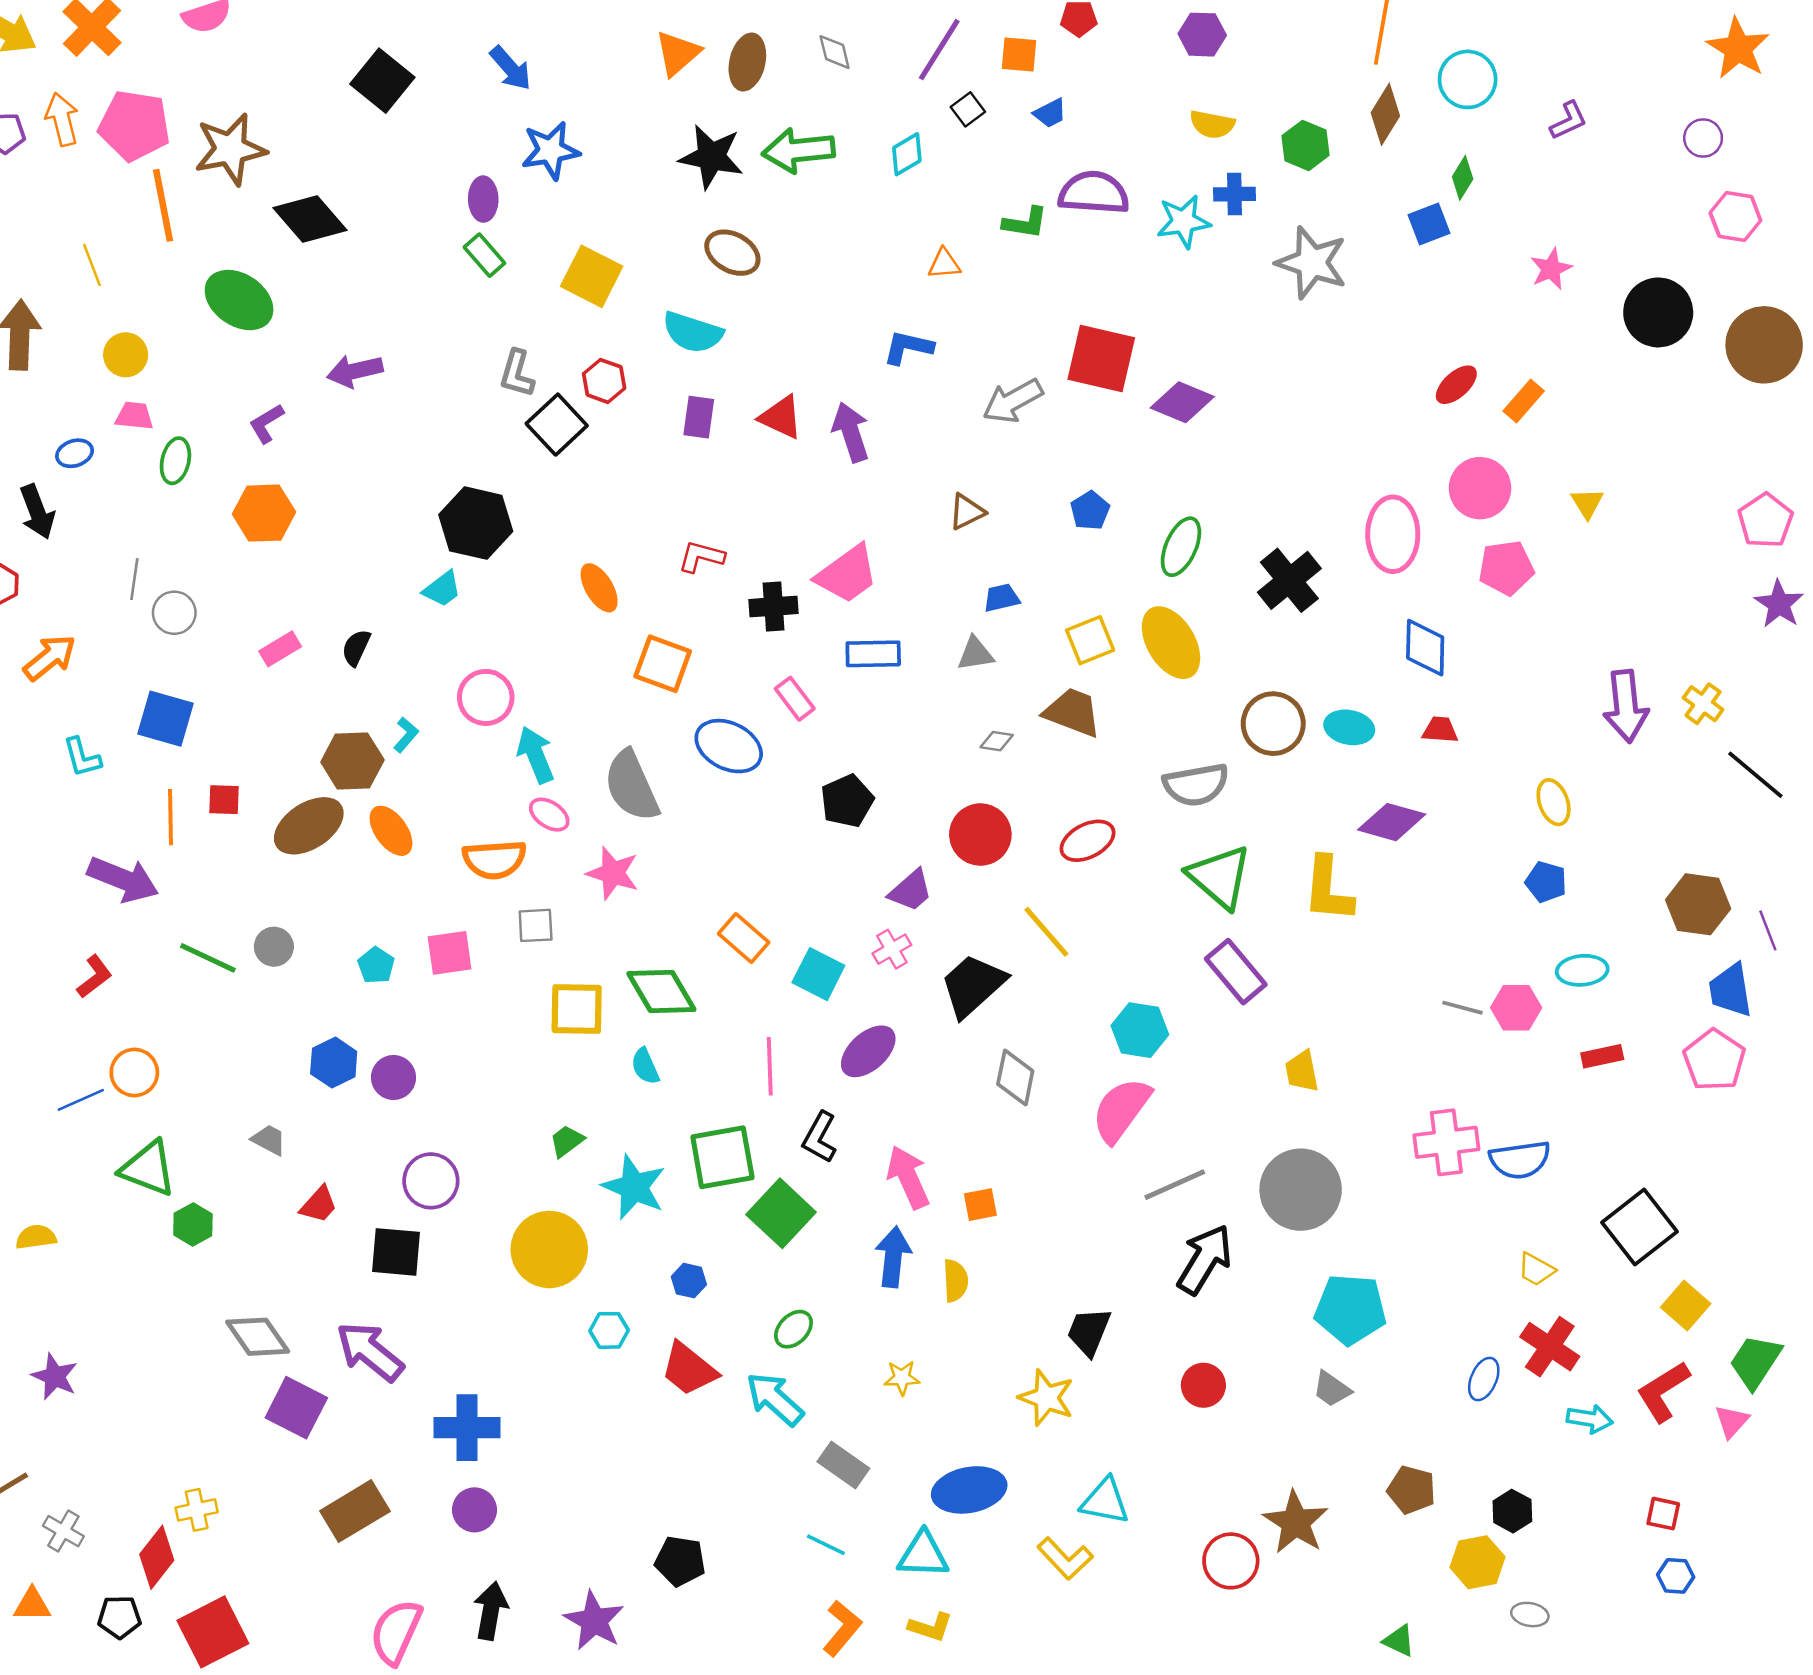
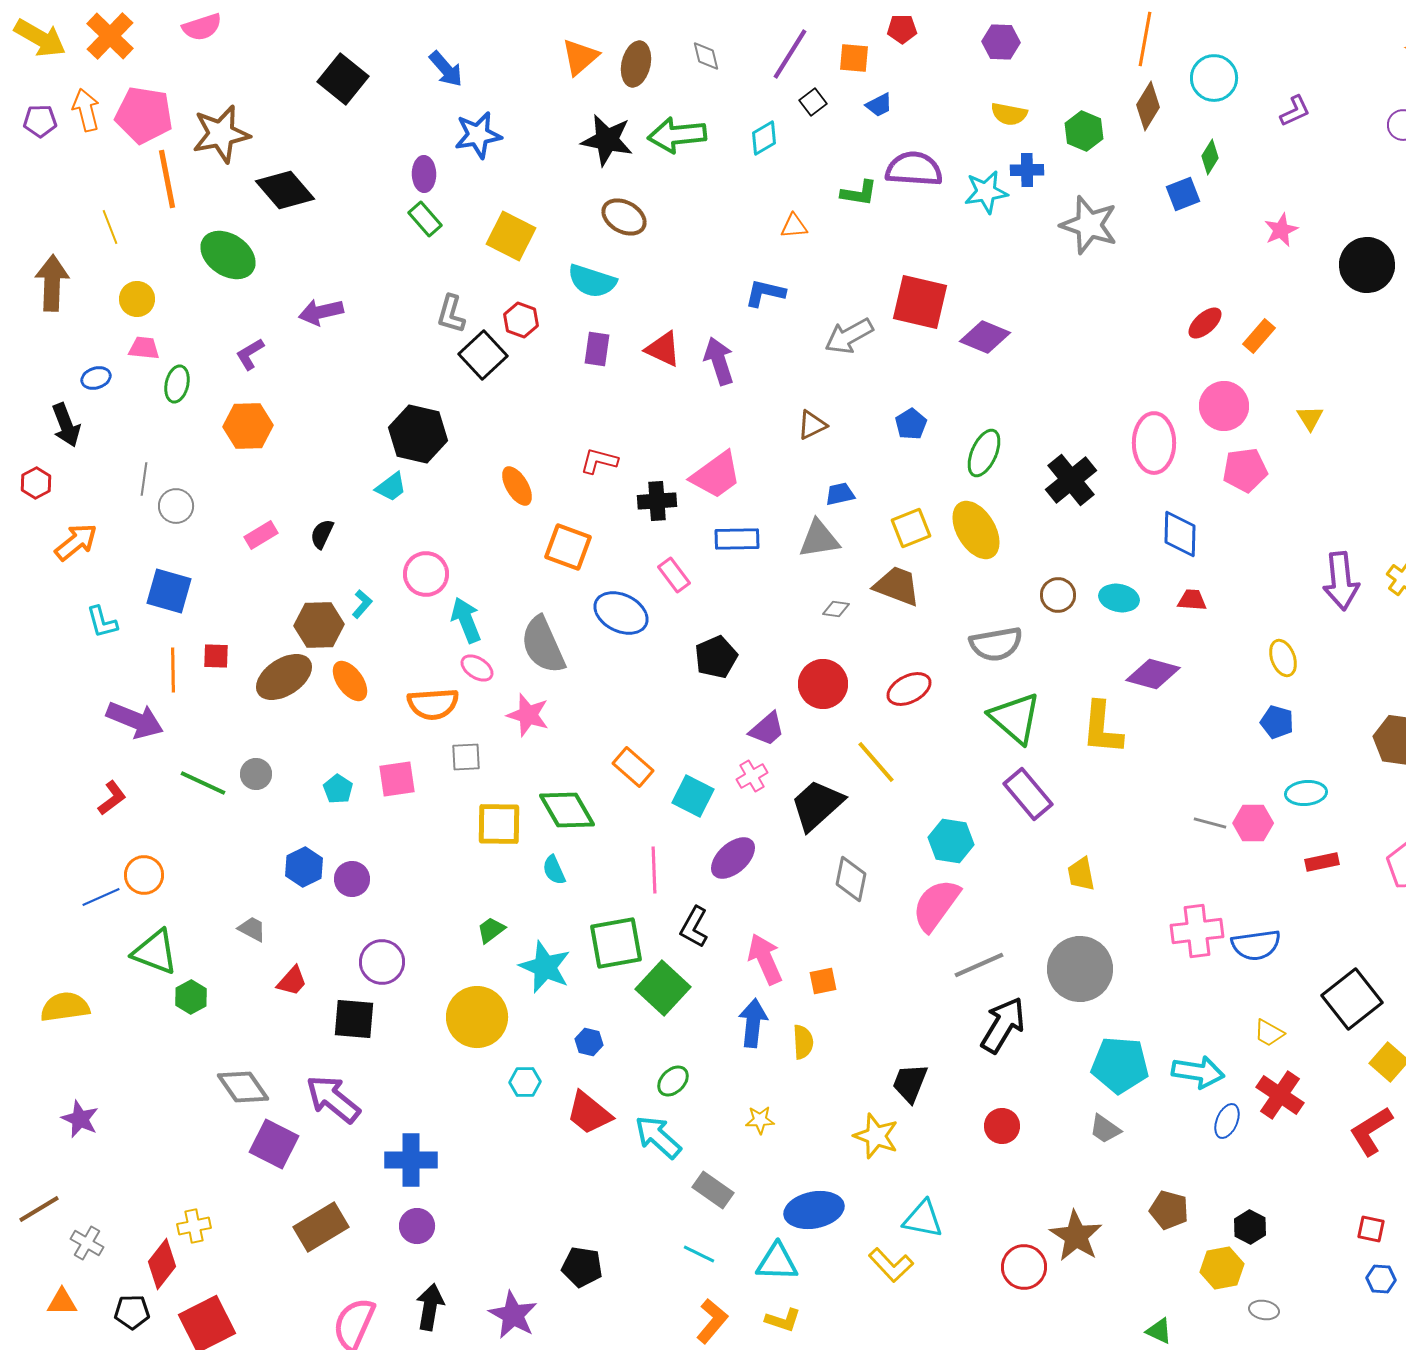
gray triangle: (975, 654) -> (819, 539), size x1.4
brown circle: (1273, 724) -> (1058, 595), size x0.7
yellow semicircle: (36, 1237) -> (65, 1007), size x1.5
cyan arrow: (1590, 1419) -> (1198, 1072), moved, size x1.4

